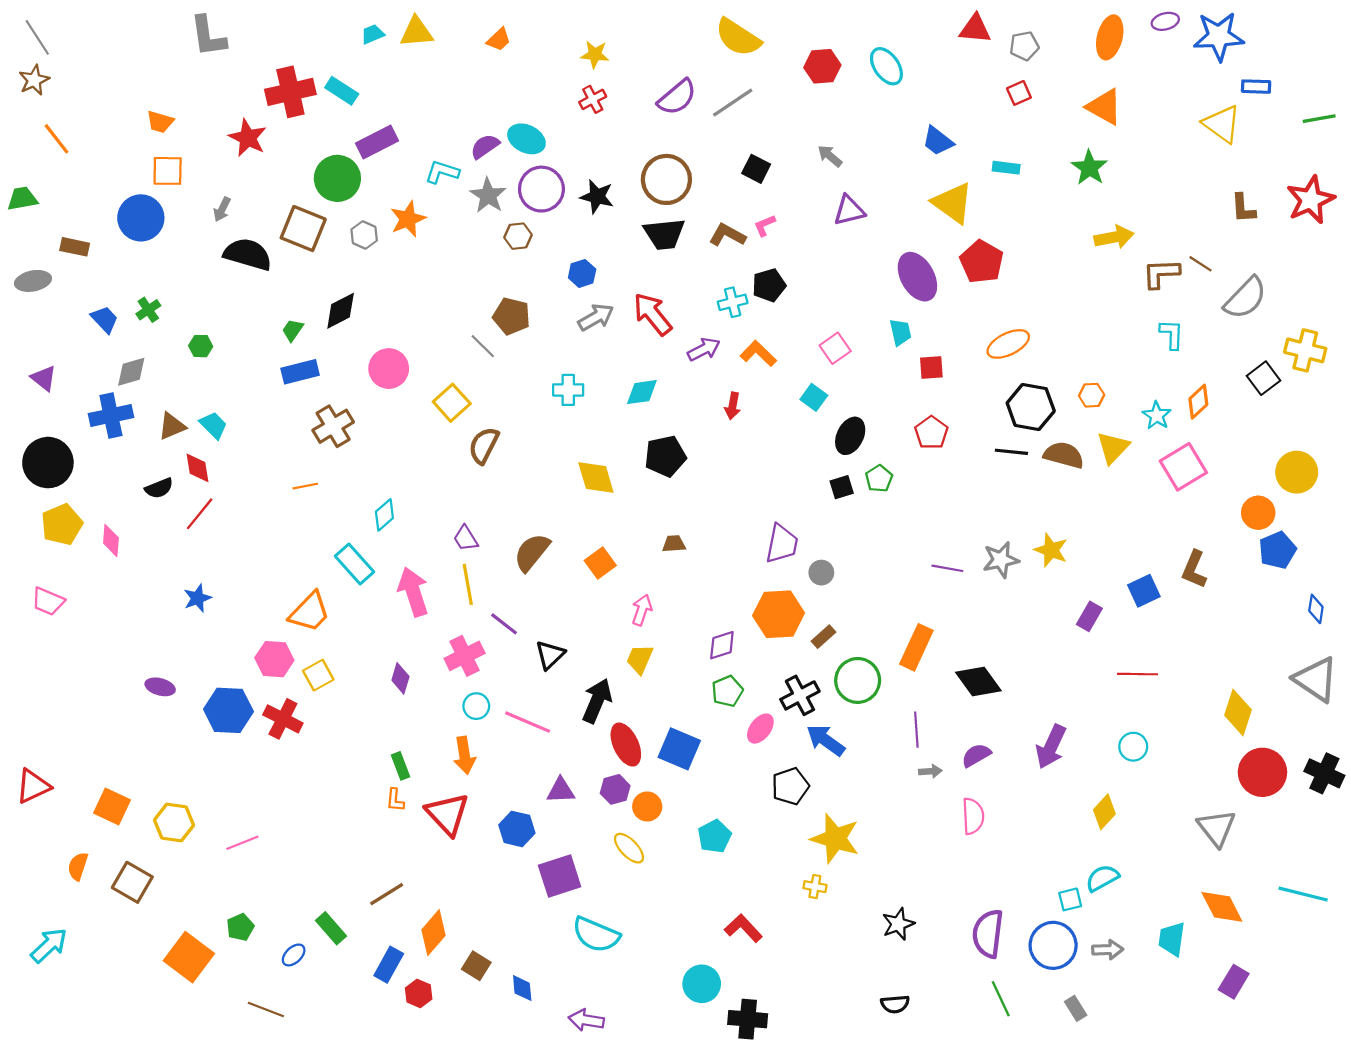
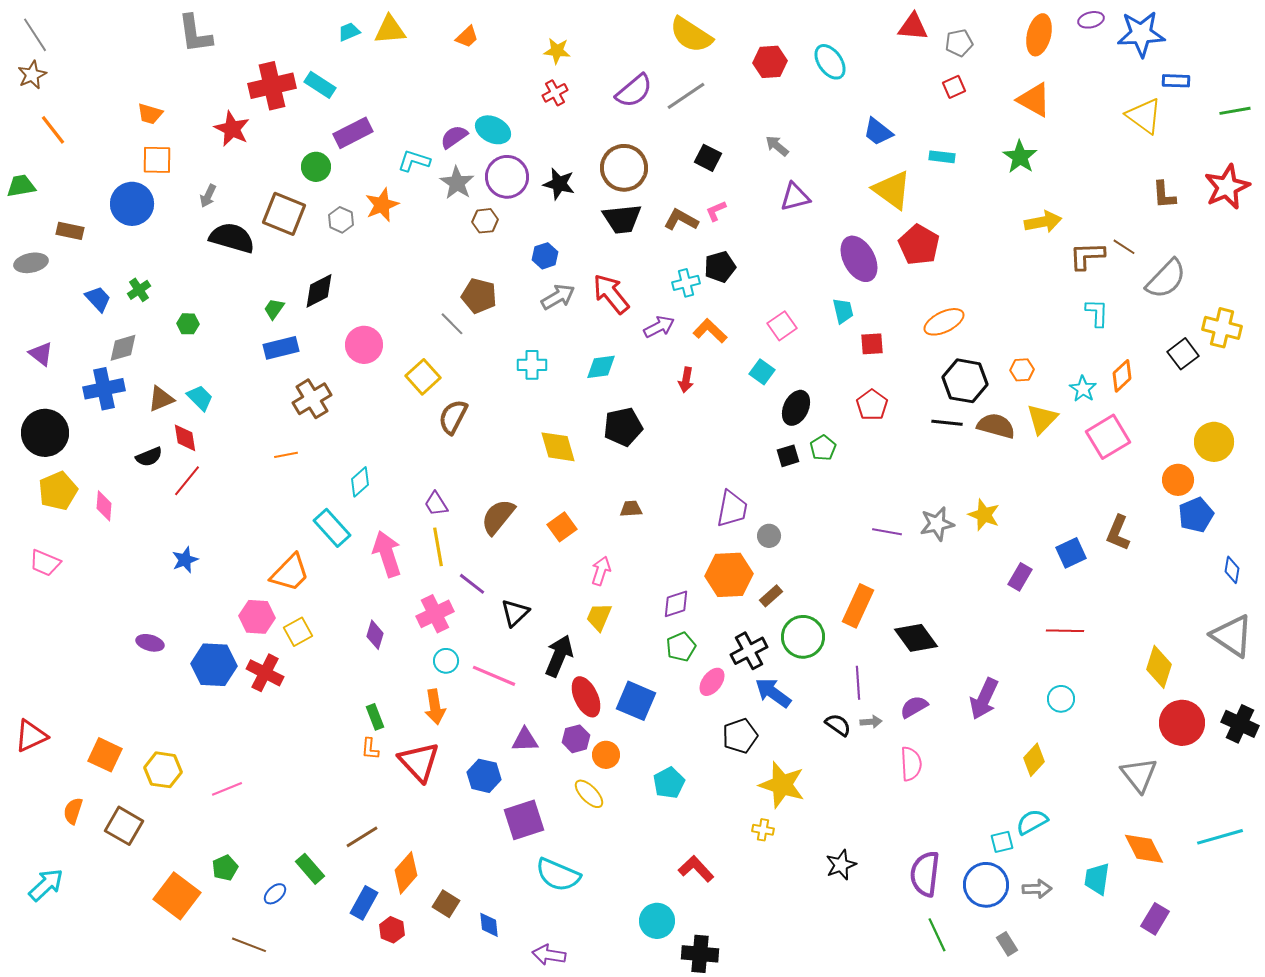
green circle: (337, 178) -> (316, 167), size x0.7
cyan line: (1303, 894) -> (1220, 837), turned -30
black semicircle: (895, 1004) -> (838, 725), moved, turned -140

